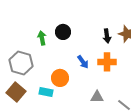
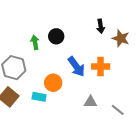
black arrow: (107, 36) -> (101, 26), moved
blue arrow: (83, 62) -> (76, 67), size x1.5

